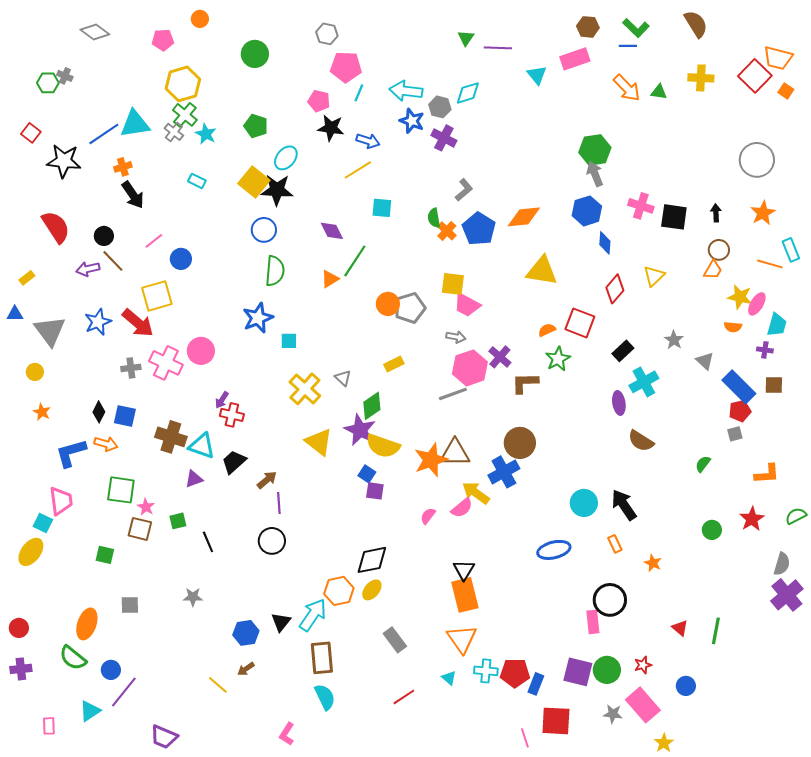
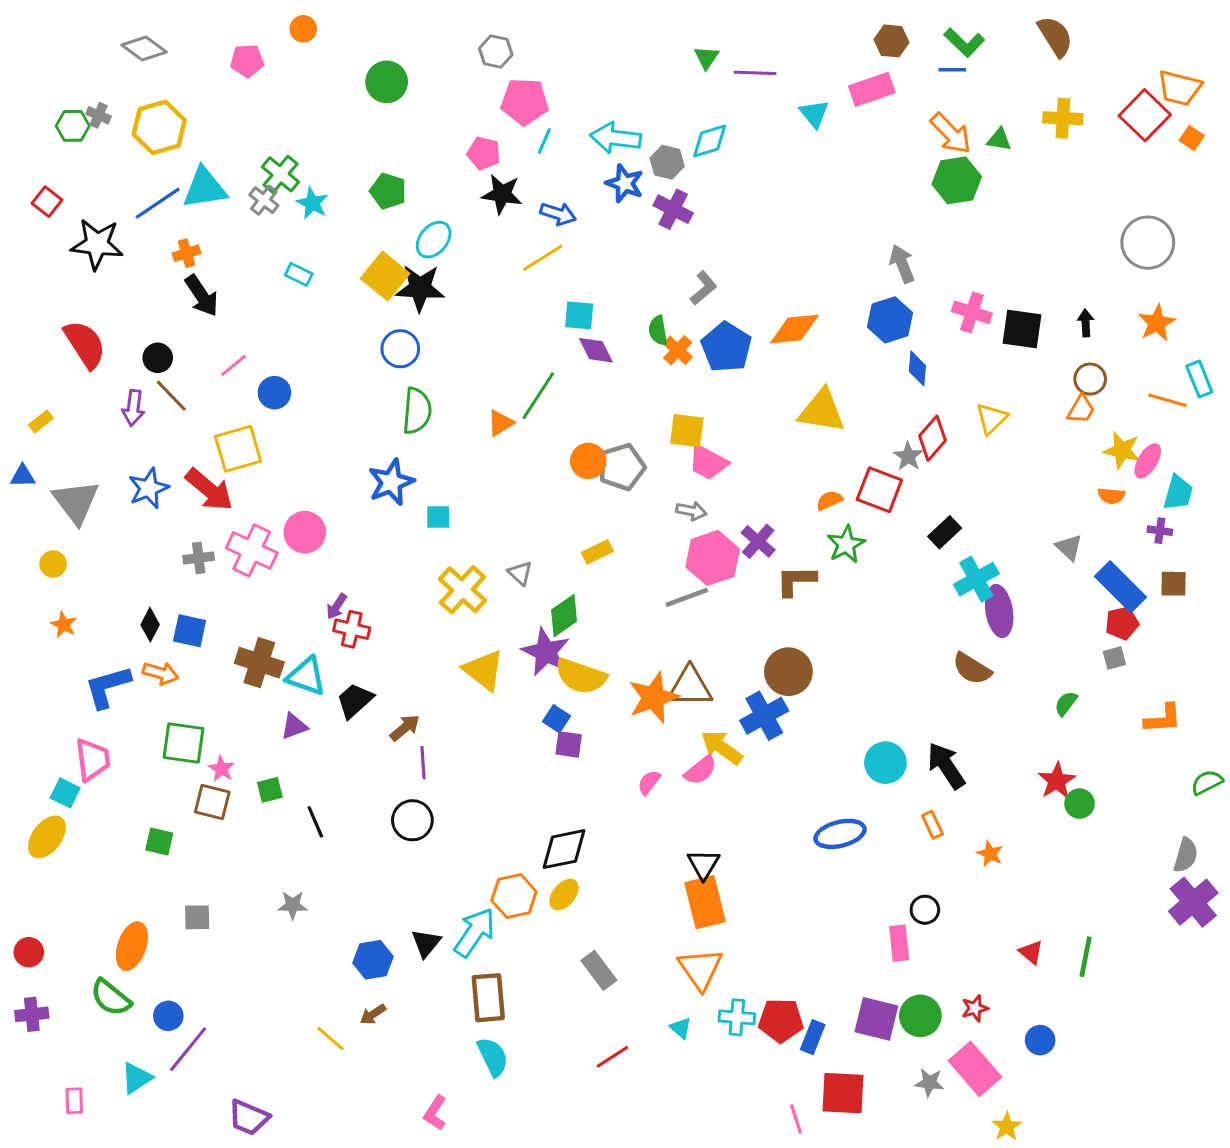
yellow hexagon: (183, 84) -> (159, 127), moved
green hexagon: (595, 150) -> (957, 180), moved
purple diamond: (332, 231) -> (596, 350), moved
purple arrow: (88, 269) -> (133, 408), turned -70
gray star: (674, 340) -> (908, 456), moved
purple ellipse: (619, 403) -> (999, 611), moved, size x1.4
red star: (752, 519) -> (1057, 781), moved
black circle: (610, 600) -> (925, 910), size x0.6

